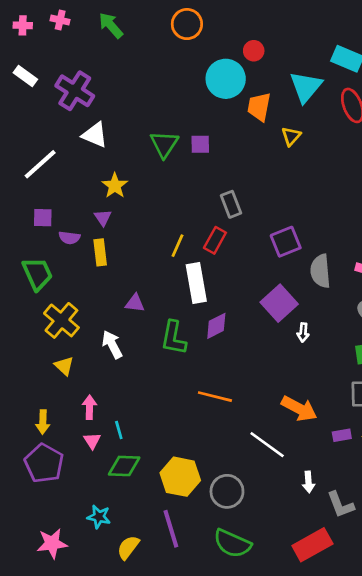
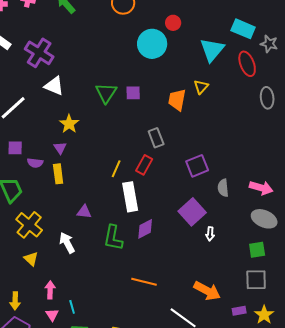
orange trapezoid: (259, 107) -> (177, 100), moved
gray semicircle: (320, 271) -> (223, 188), size x0.7

